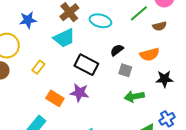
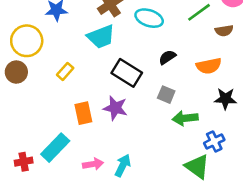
gray square: (125, 70) -> (166, 95), moved
orange rectangle: (55, 98) -> (83, 113), turned 42
blue cross: (167, 119) -> (214, 141), moved

